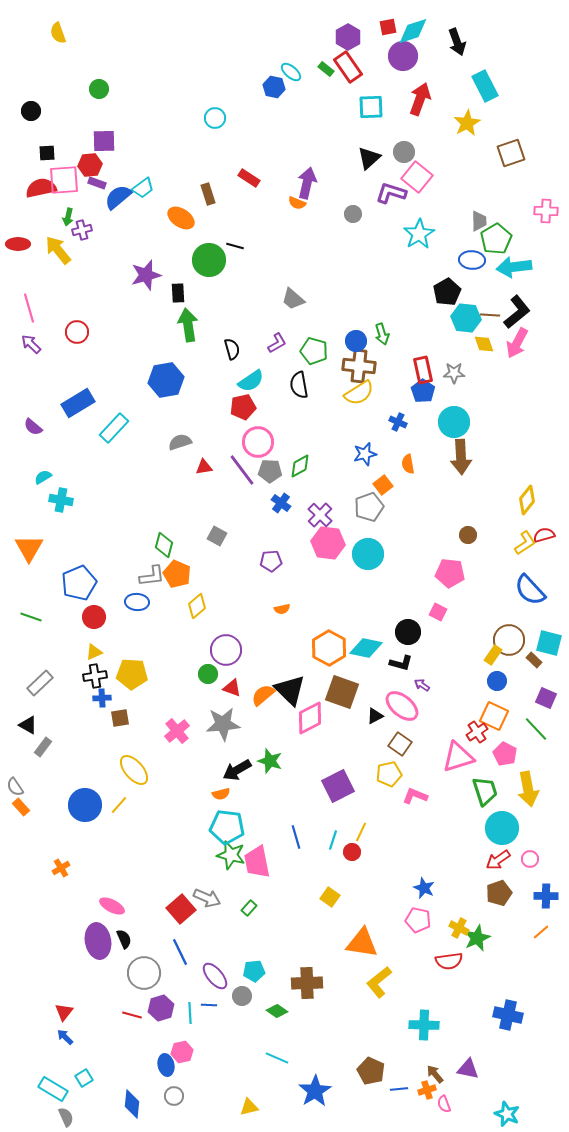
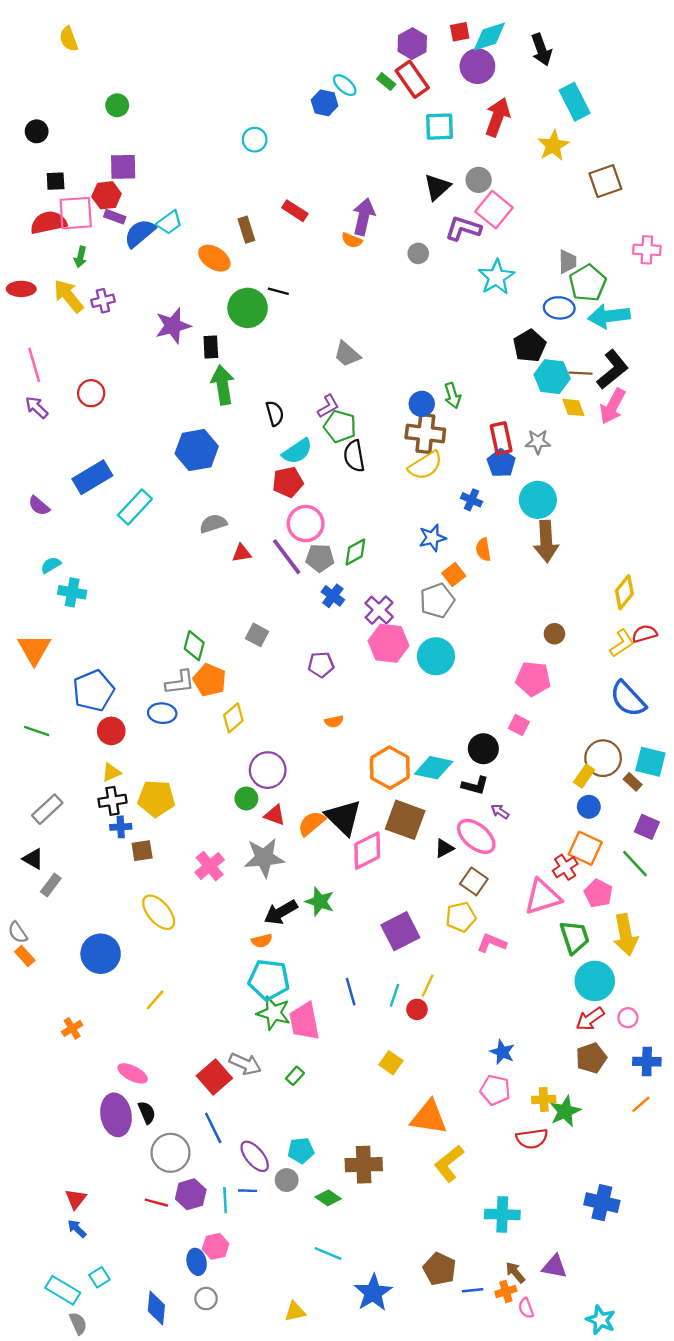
purple cross: (82, 230) -> (103, 301), moved
green pentagon: (314, 351) -> (340, 426), moved
yellow line: (119, 805) -> (155, 1000), moved
yellow cross: (459, 928) -> (544, 1099), turned -30

